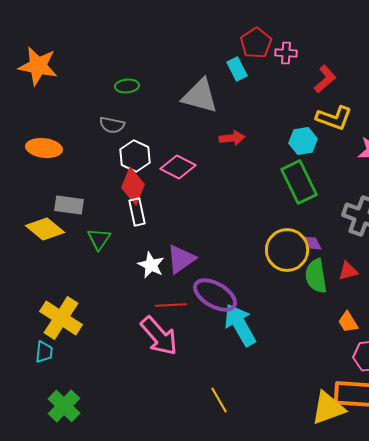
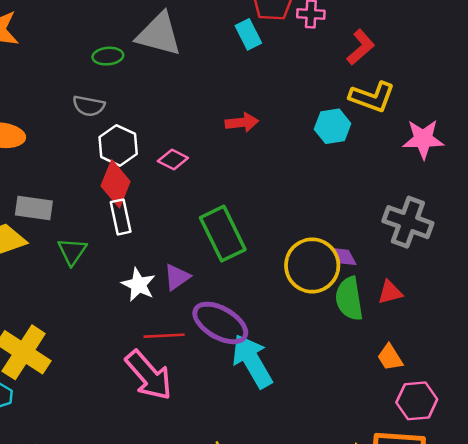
gray triangle: (200, 96) -> (159, 34), moved
pink diamond: (178, 167) -> (173, 160), size x0.7
green rectangle: (299, 182) -> (223, 234), moved
purple triangle: (181, 259) -> (177, 277), size x0.7

